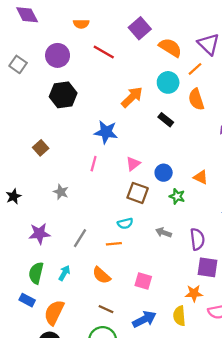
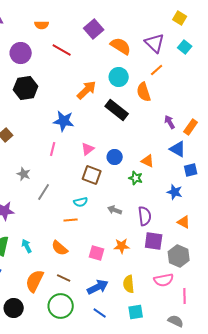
orange line: (195, 69) -> (157, 70), moved
black rectangle: (166, 120) -> (117, 110), size x1.6
green star: (177, 196) -> (136, 178), moved
gray line: (80, 238) -> (44, 192), moved
cyan arrow: (64, 273) -> (27, 246), turned -56
orange star: (194, 293) -> (122, 246), moved
orange semicircle: (54, 313) -> (35, 281), moved

